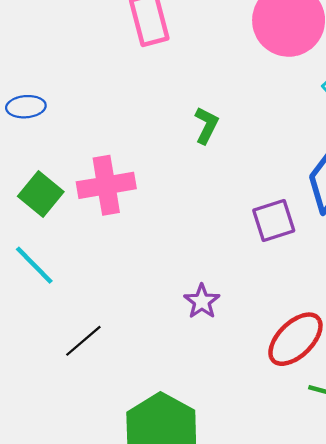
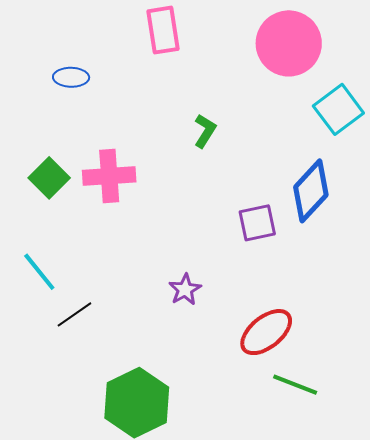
blue ellipse: (26, 107) -> (71, 77), moved
cyan line: (34, 265) -> (39, 272), moved

